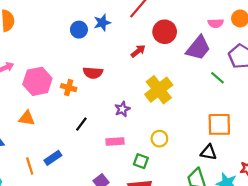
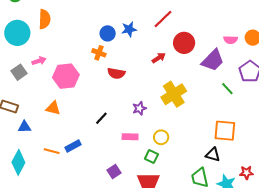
orange cross: (69, 88) -> (99, 53), moved
yellow circle: (159, 139) -> (161, 137), moved
orange line: (30, 166) -> (52, 151), turned -63

